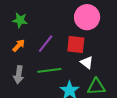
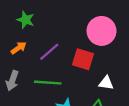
white triangle: (87, 62) -> (106, 83), moved, turned -40

